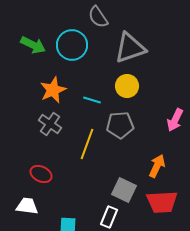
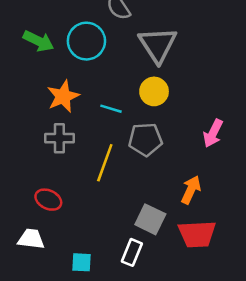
gray triangle: (130, 48) -> (158, 45), turned -44
gray cross: (50, 124) -> (59, 138), turned -35

